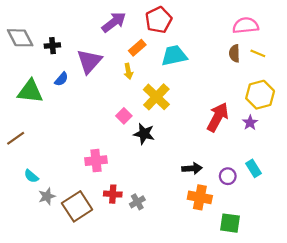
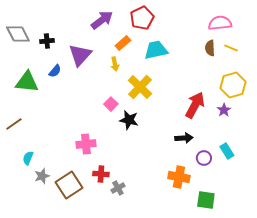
black arrow: (192, 168) -> (184, 138), moved
cyan semicircle: (31, 176) -> (28, 158), turned 72
gray cross: (137, 202) -> (118, 188), moved

